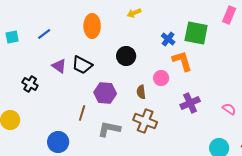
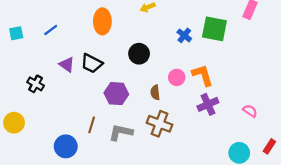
orange L-shape: (182, 61) -> (203, 75), moved
brown line: (82, 113) -> (92, 125), moved

